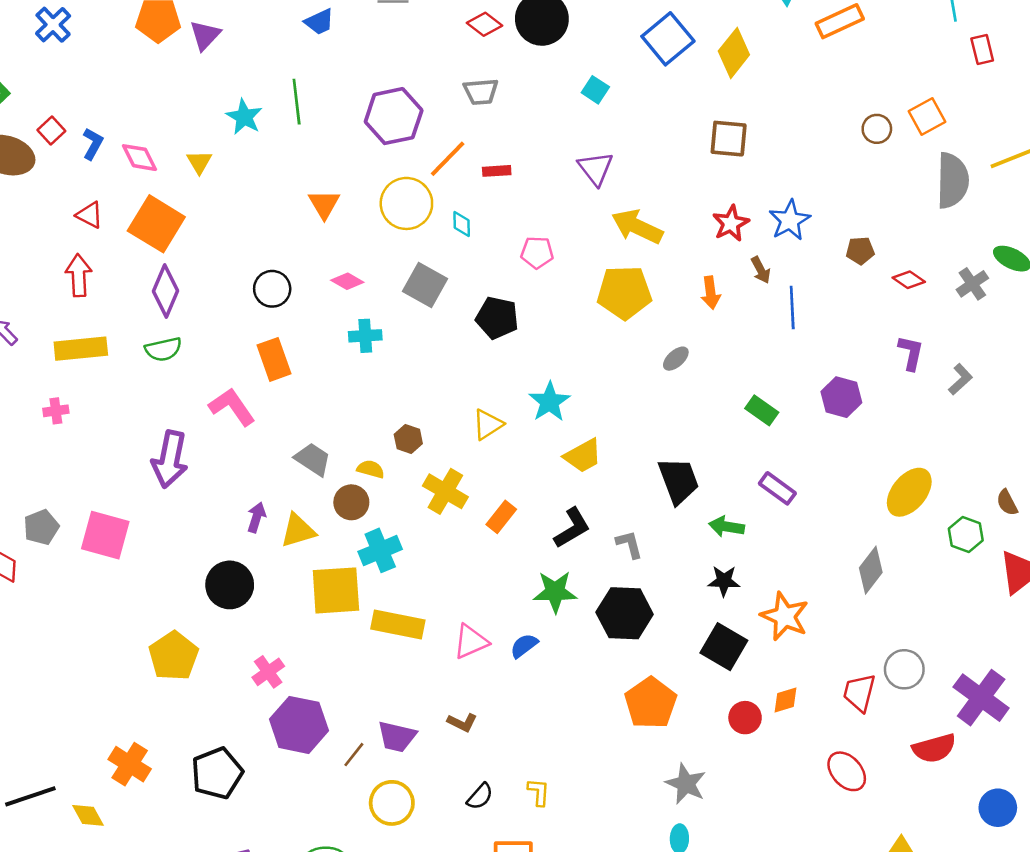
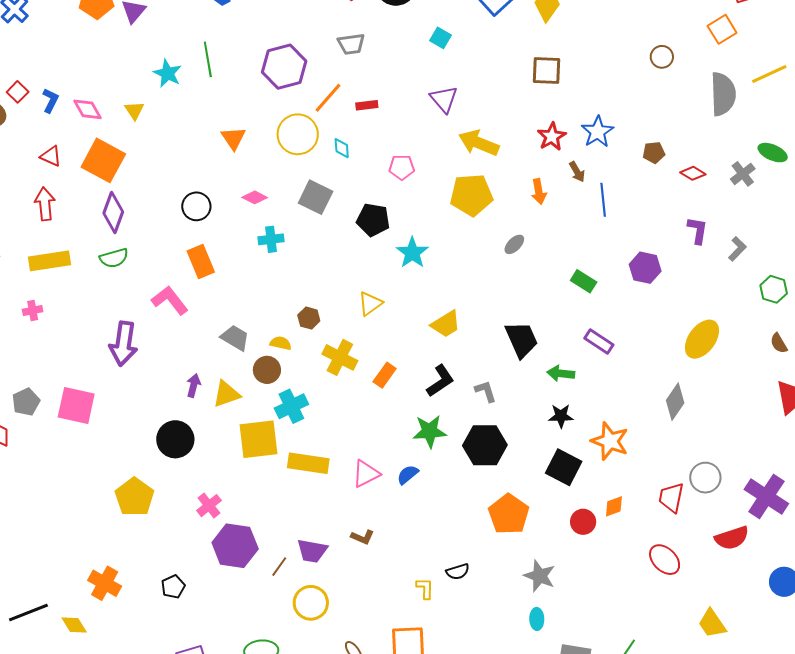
orange square: (927, 117) -> (722, 29), moved
cyan star: (550, 402) -> (412, 253), moved
green hexagon: (966, 535) -> (774, 289), moved
black pentagon: (217, 773) -> (173, 587), size x0.6
black semicircle: (480, 796) -> (458, 572), moved, turned 35

